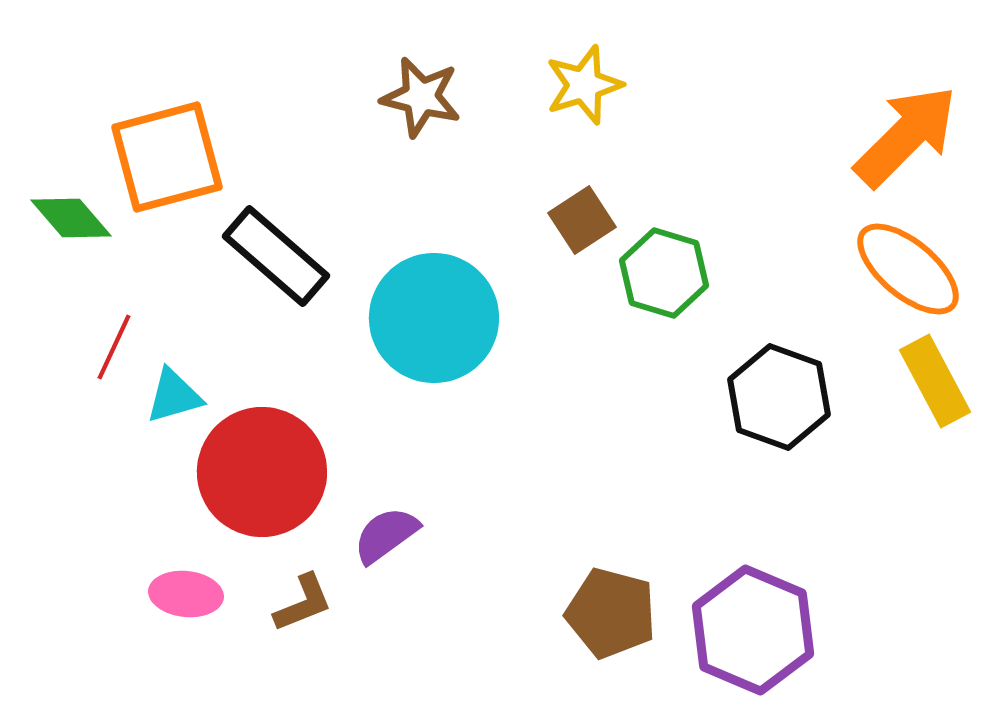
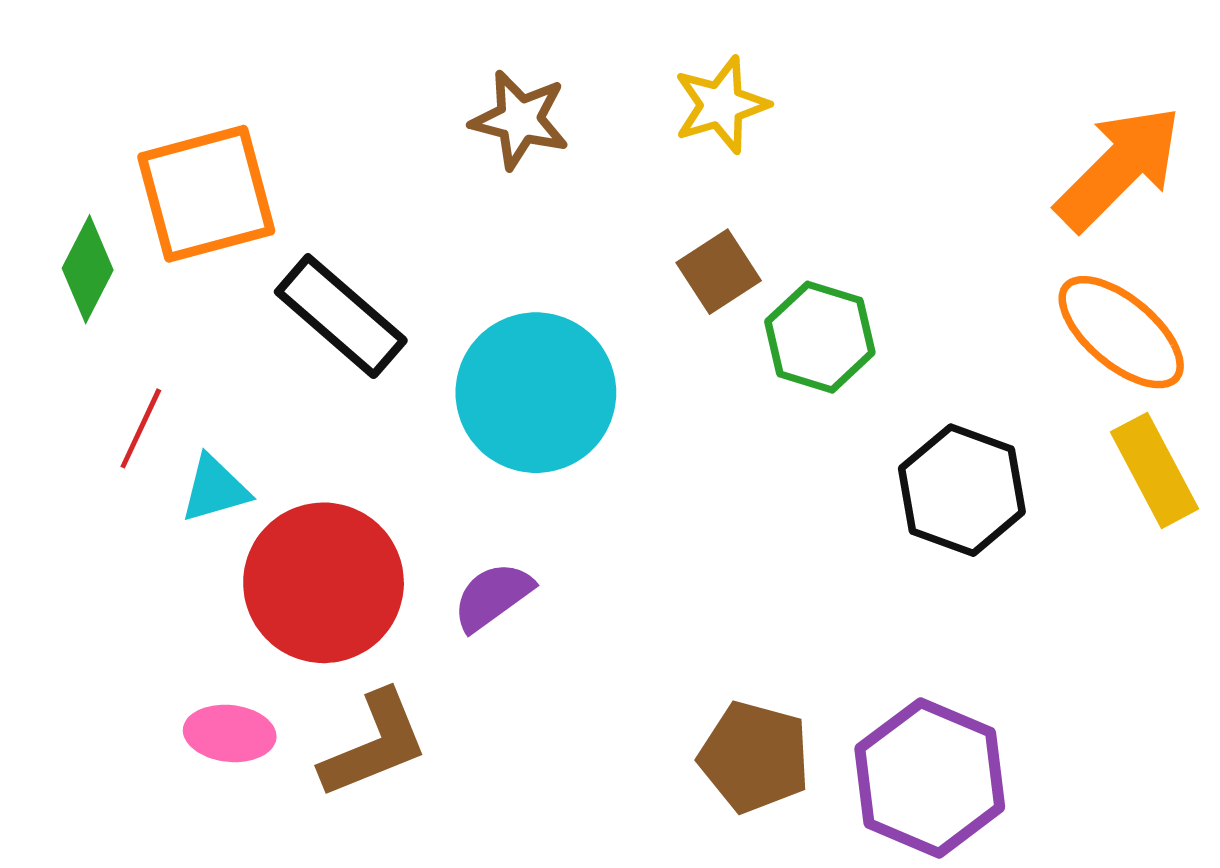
green diamond: (71, 218) -> (88, 269), turned 68
purple semicircle: (386, 535) -> (493, 596), moved
brown L-shape: (303, 603) -> (374, 745), size x1.5

